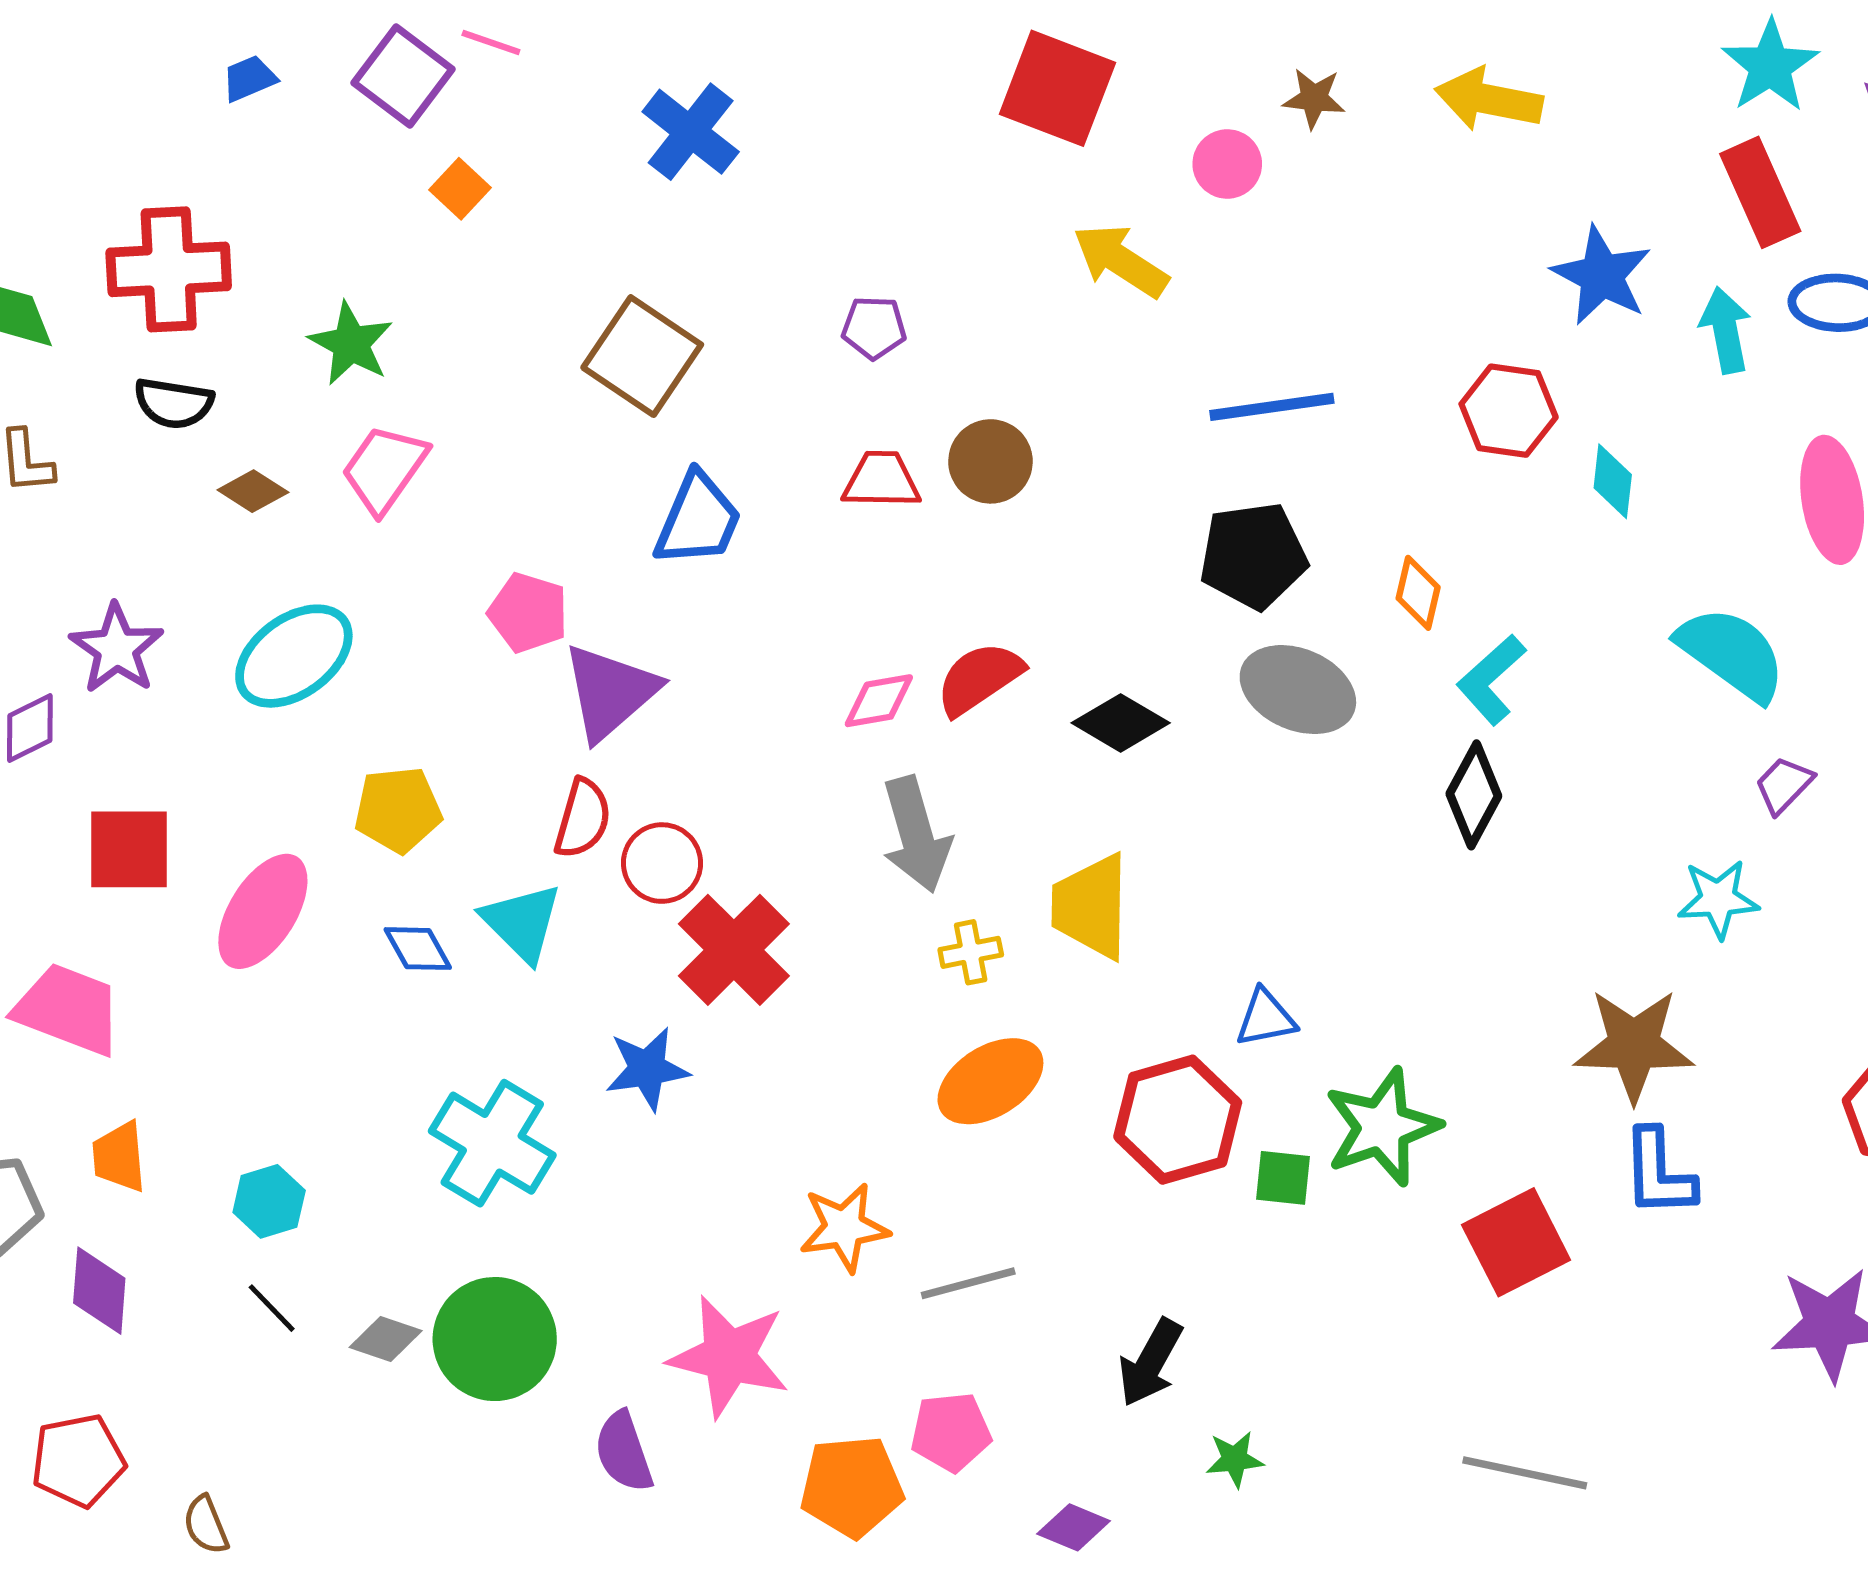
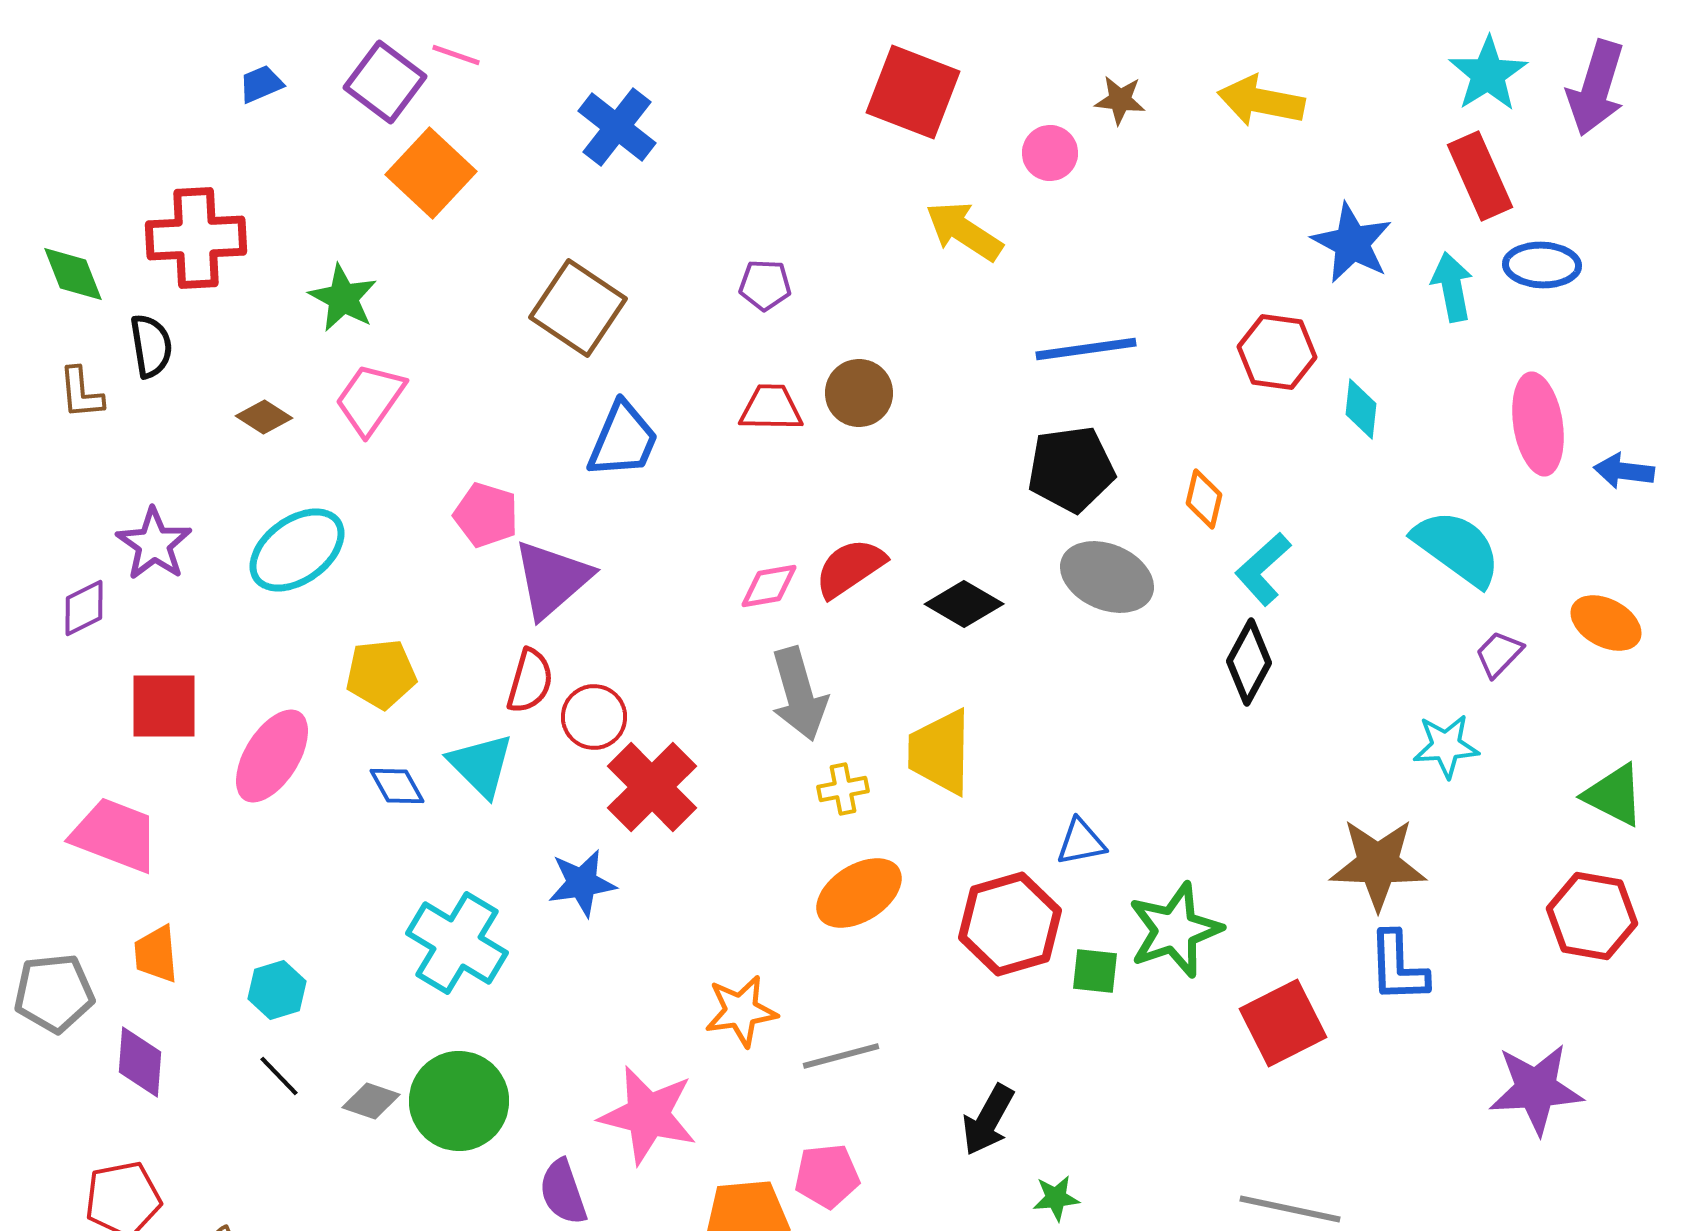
orange square: (460, 189) -> (431, 173), size x1.8
black semicircle: (174, 403) -> (151, 346), moved, turned -108

